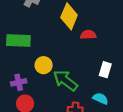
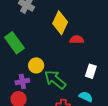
green rectangle: (18, 40) -> (14, 43), turned 50
purple cross: (19, 82) -> (22, 81), moved

